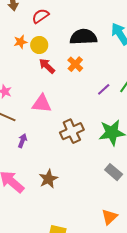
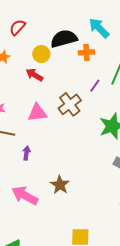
yellow circle: (39, 45) -> (41, 54), moved
orange cross: (75, 64) -> (86, 52), moved, turned -35
brown cross: (72, 131) -> (70, 104), moved

